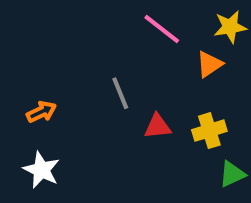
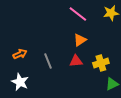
orange triangle: (209, 64) -> (80, 40), moved
gray line: (120, 93) -> (48, 61), moved

